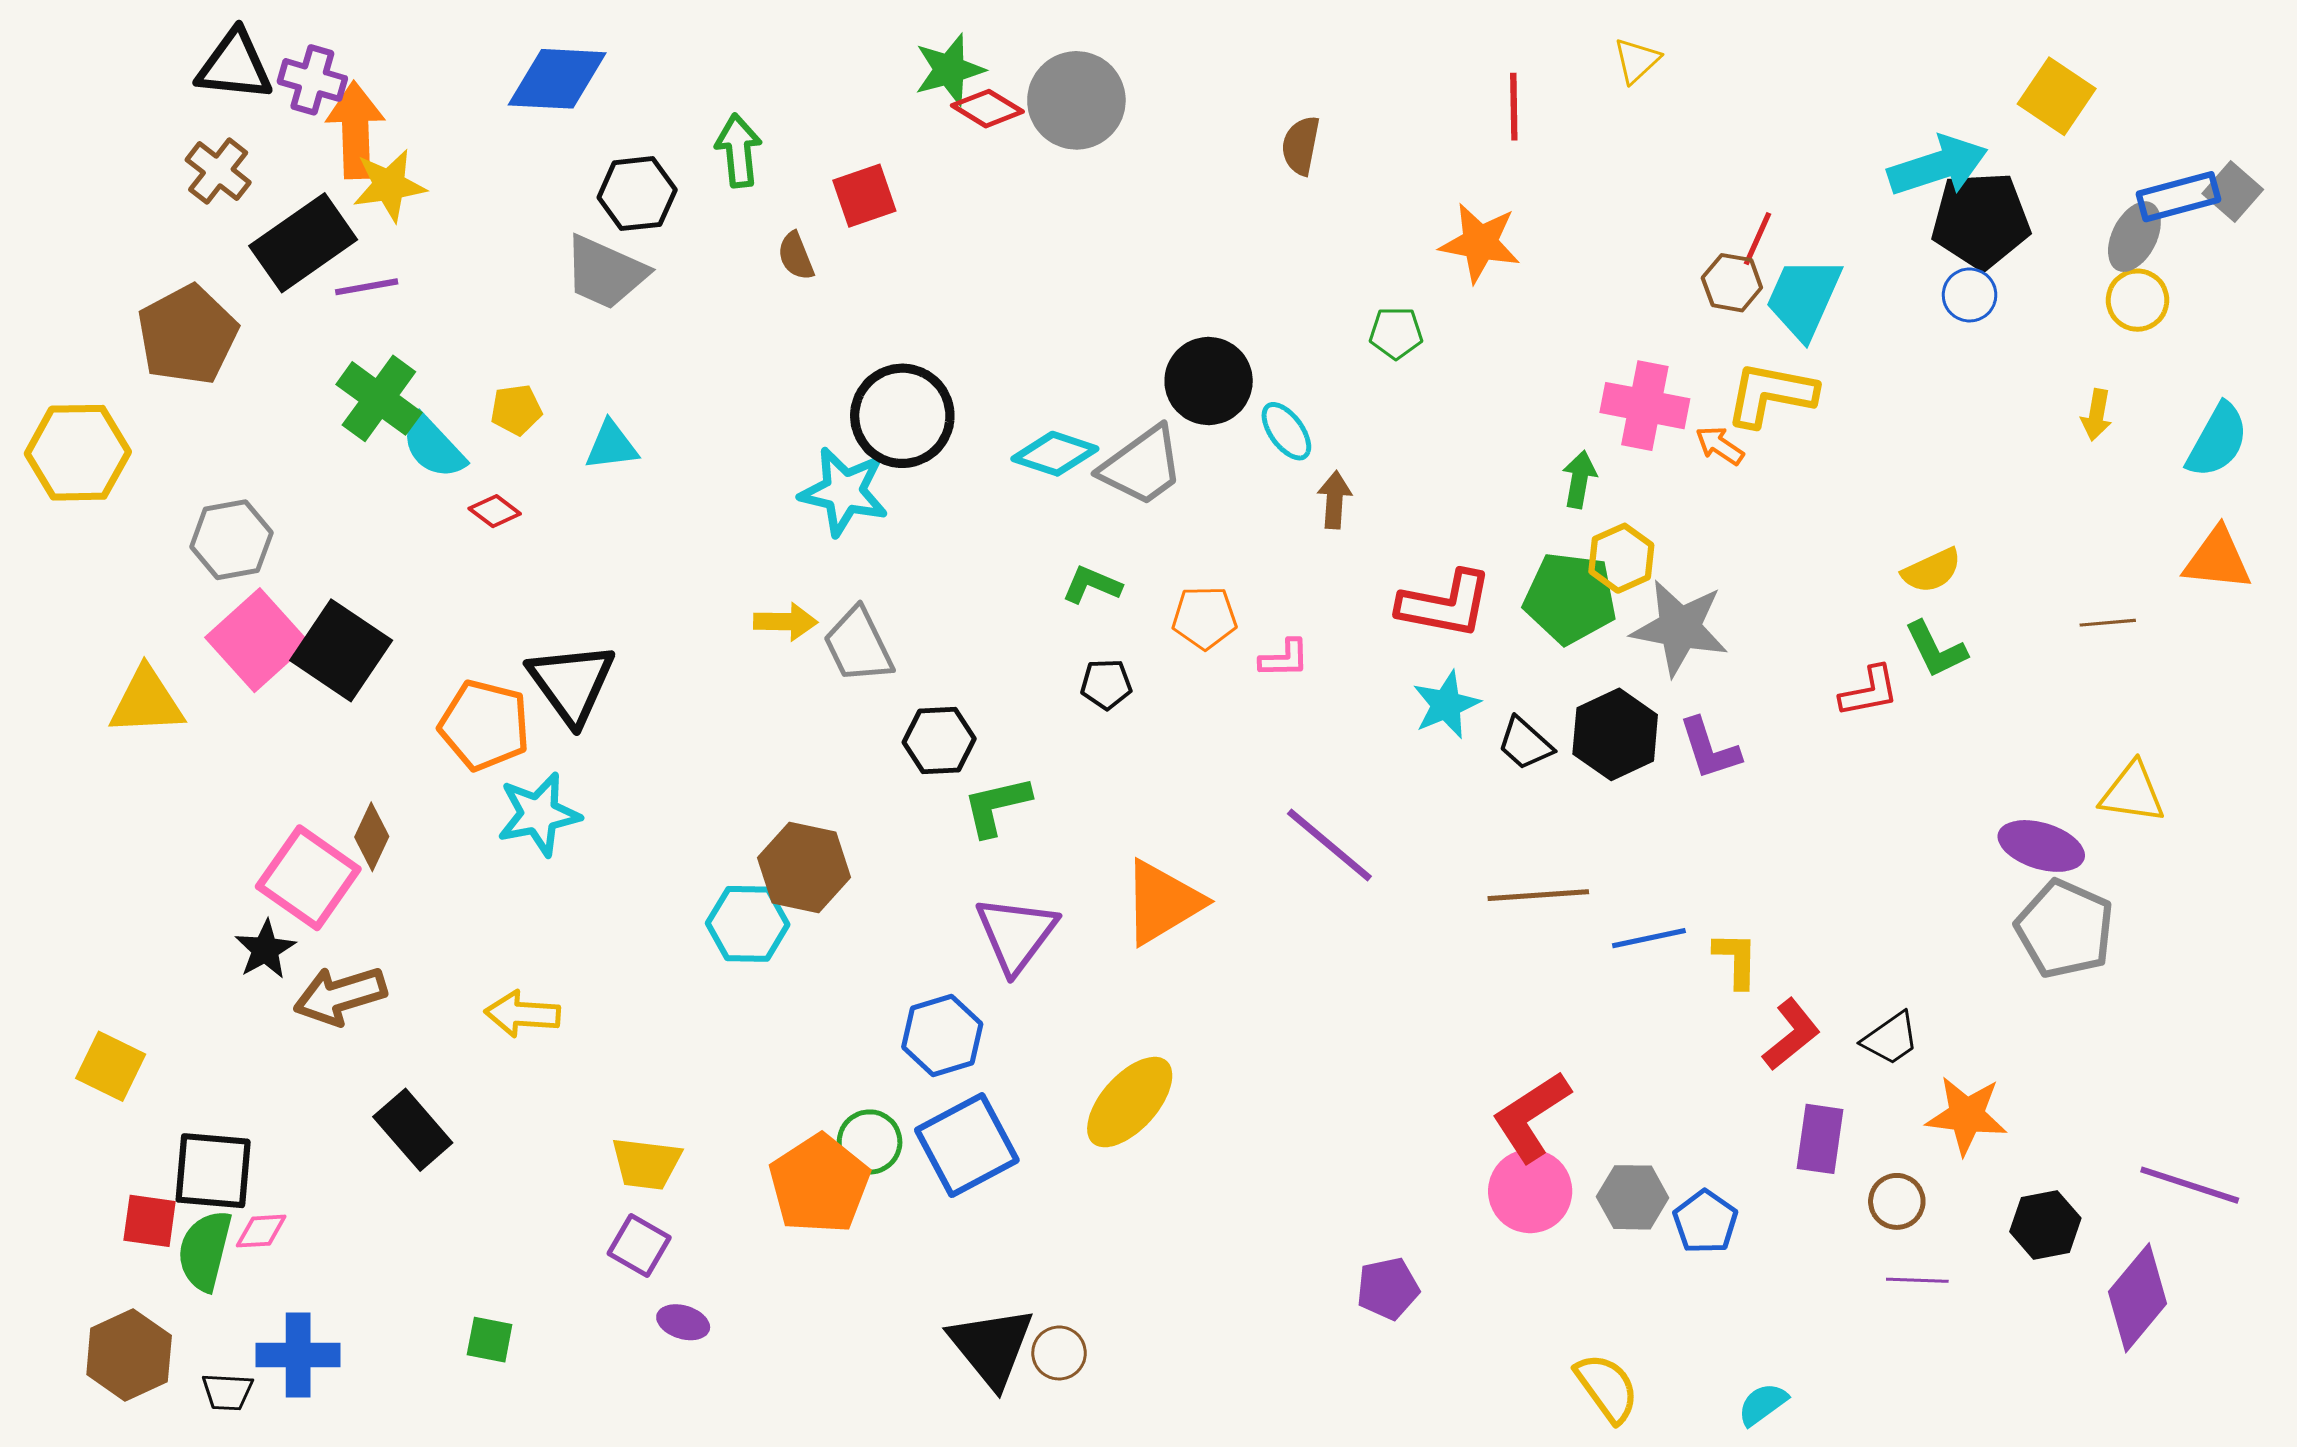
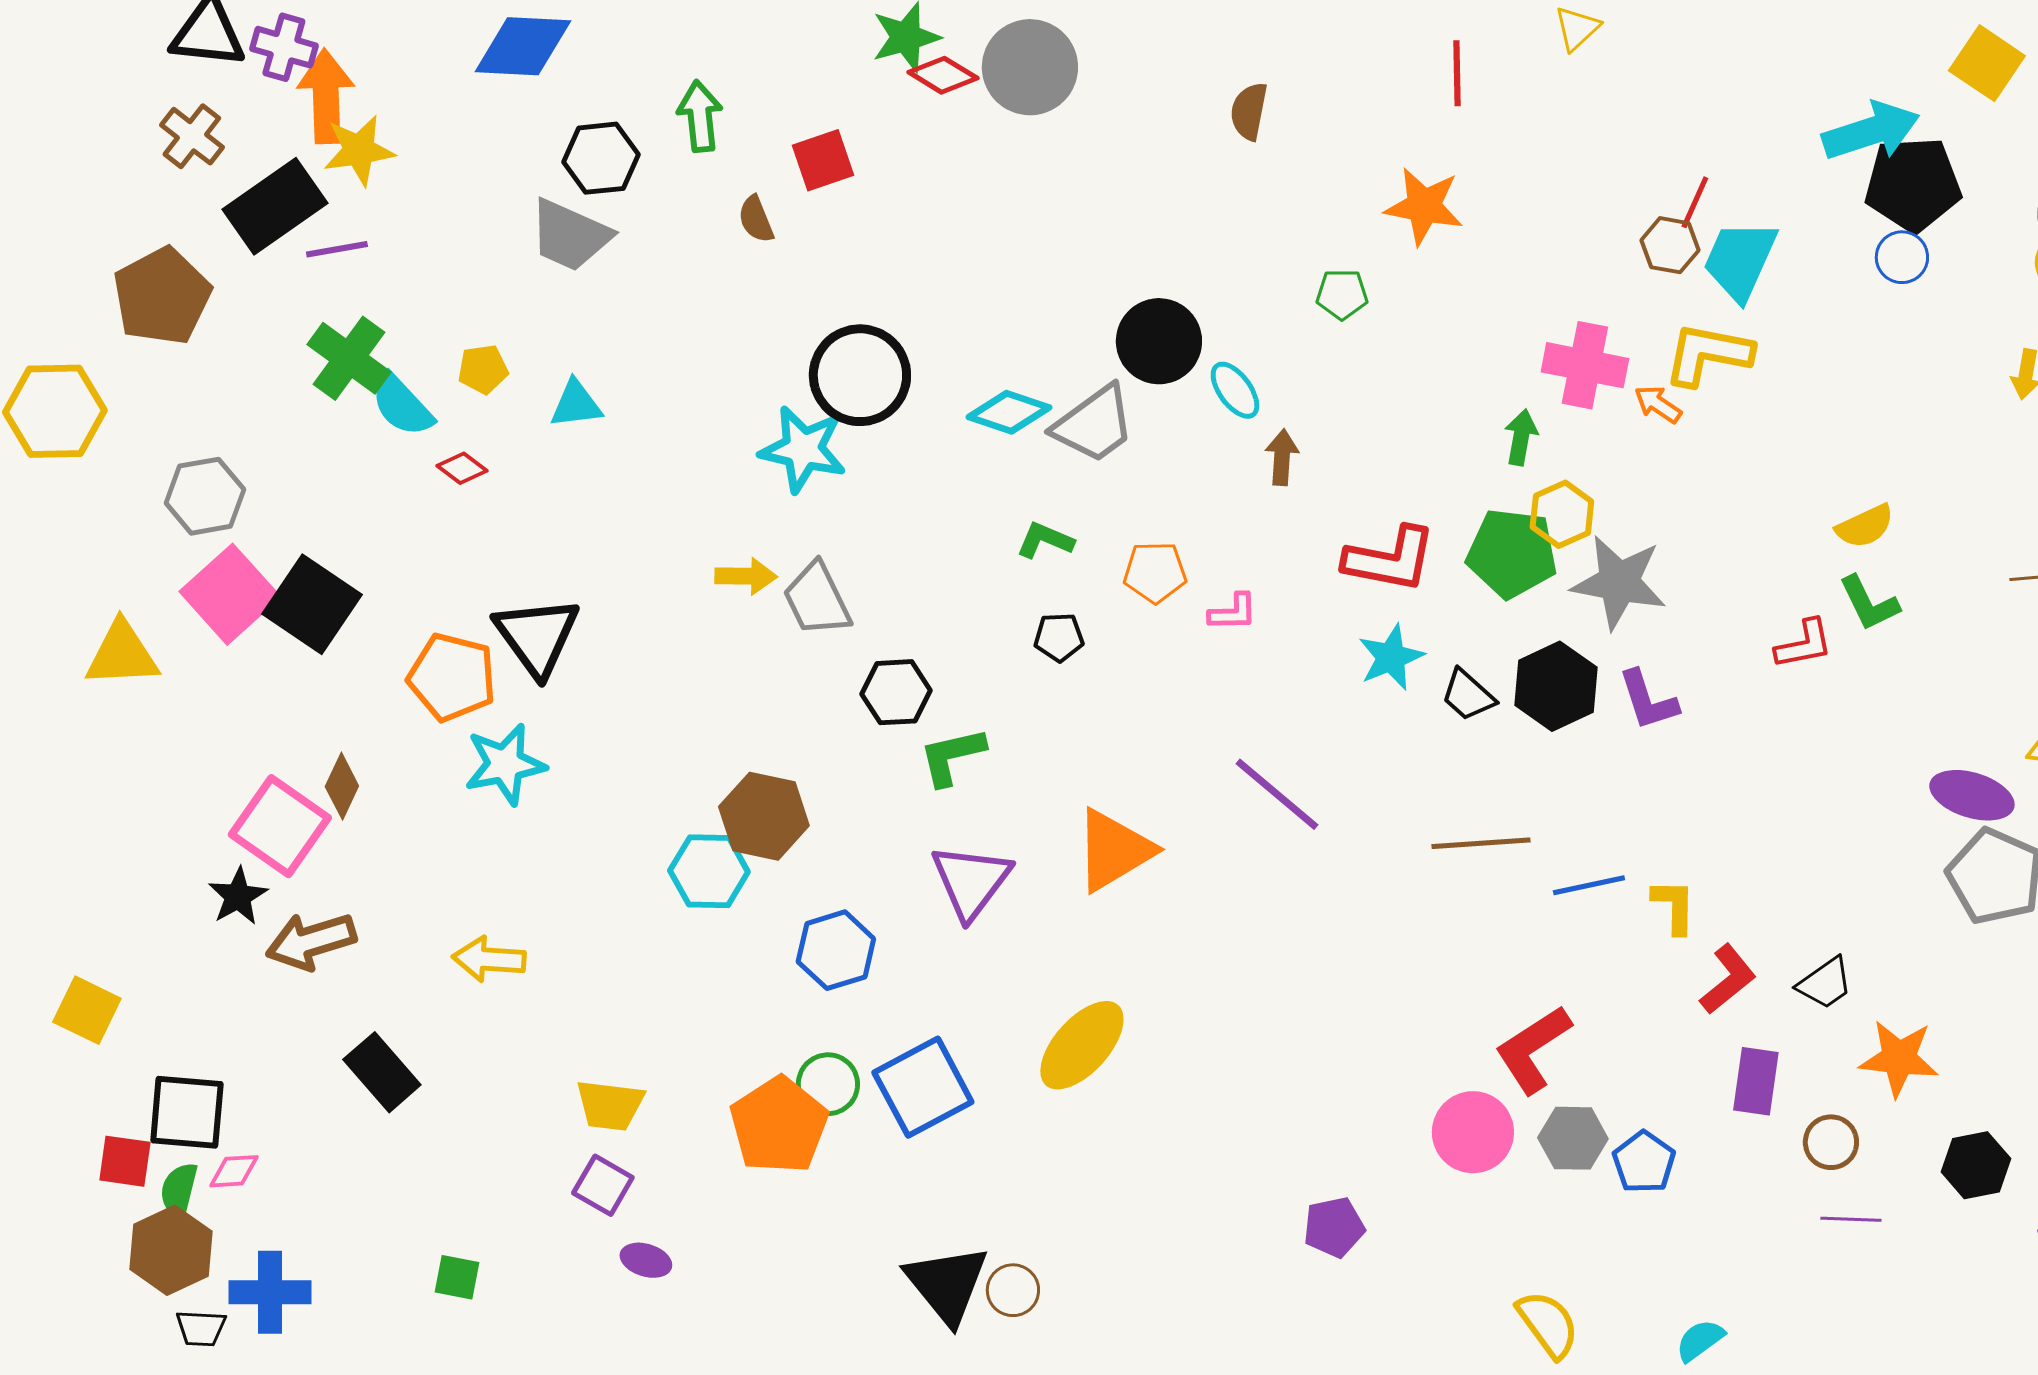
blue hexagon: (942, 1035) -> (836, 950), moved
red L-shape: (1531, 1116) -> (1533, 1049), moved
green semicircle: (205, 1251) -> (179, 1190), size x0.7
brown hexagon: (129, 1355) -> (171, 1250), moved

